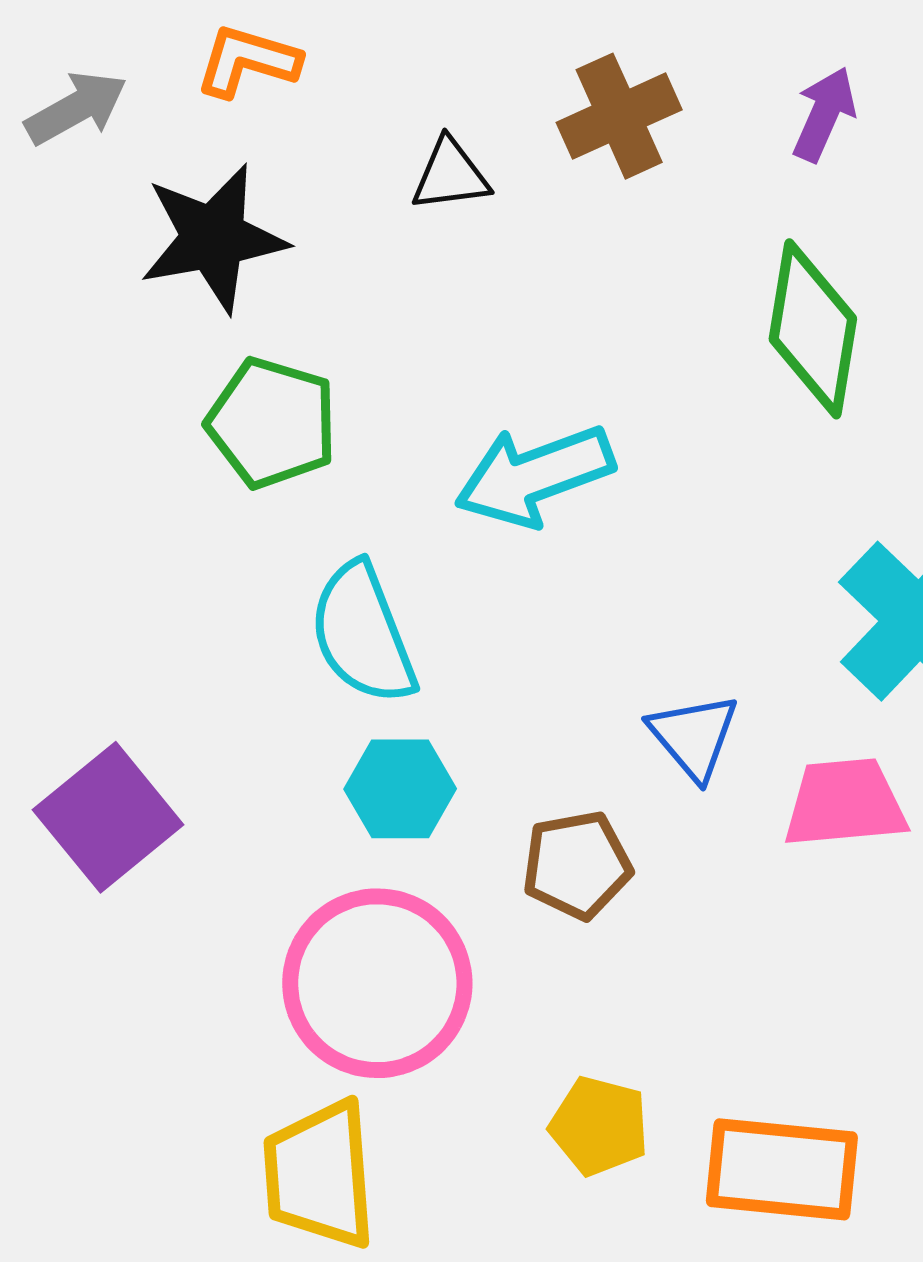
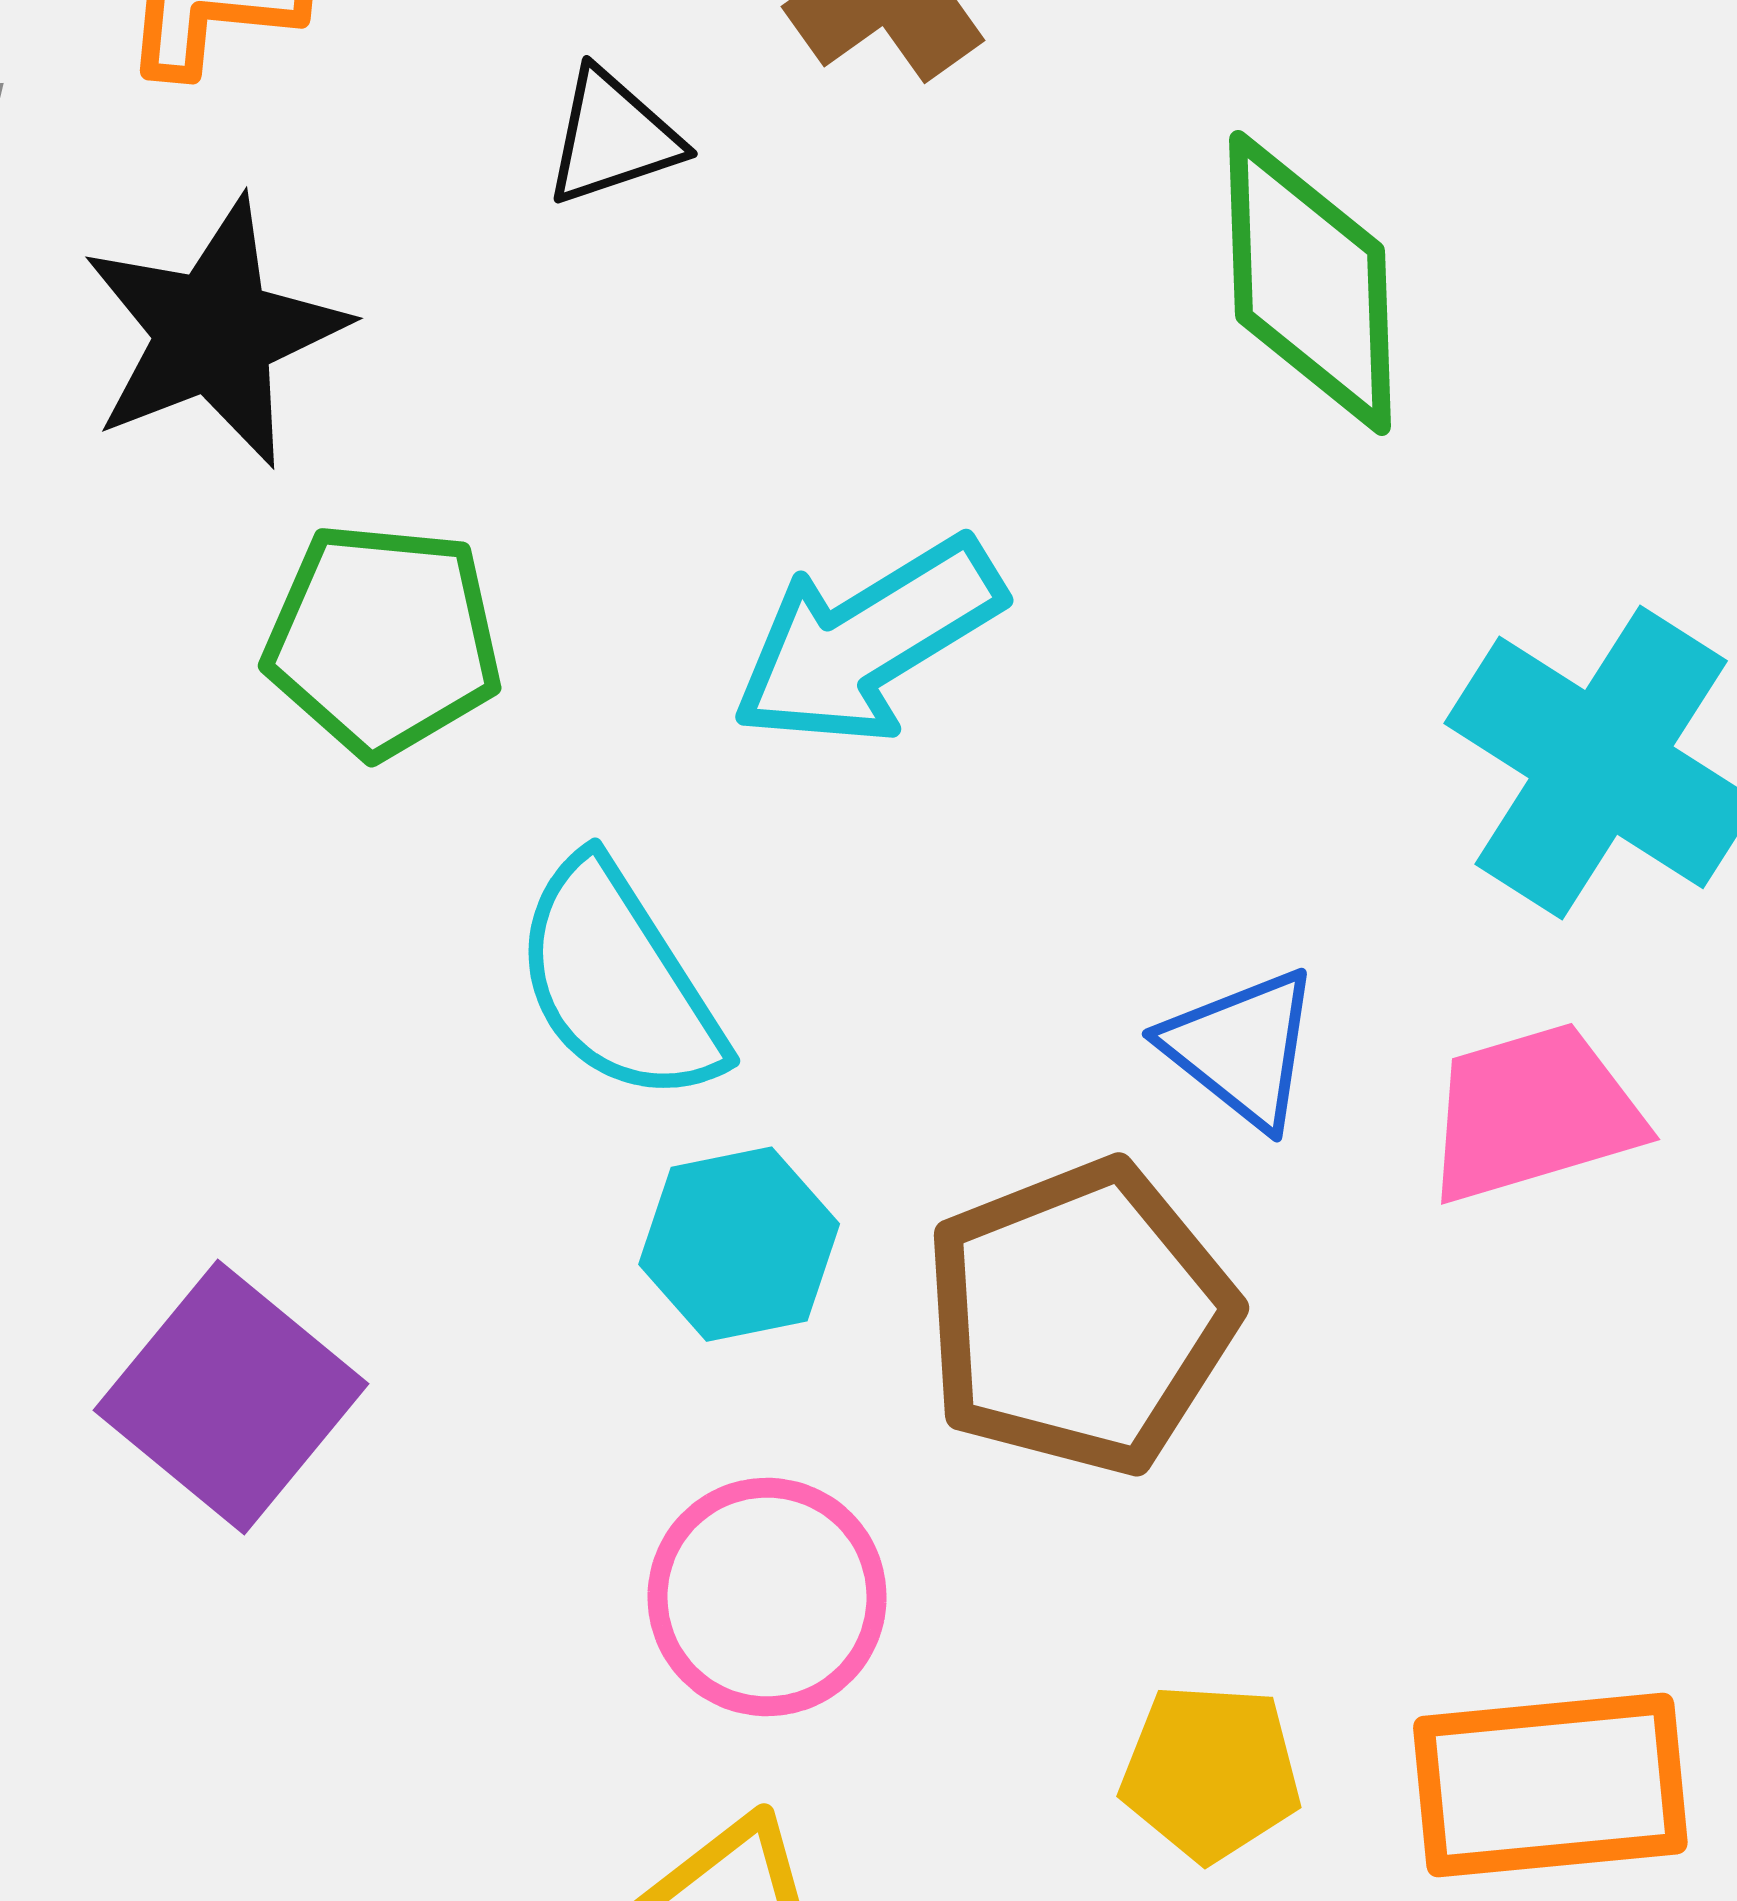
brown pentagon: (577, 865) -> (1080, 1317), size x1.6
pink circle: (377, 983) -> (767, 1597), size x0.7

